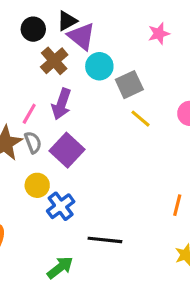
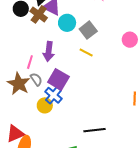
brown cross: (54, 61) -> (39, 14), moved
yellow line: (141, 119) -> (86, 53), moved
blue cross: (61, 206) -> (53, 95), moved

